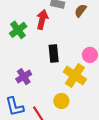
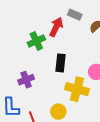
green cross: (18, 30) -> (36, 41), moved
yellow cross: (75, 75) -> (77, 89), turned -30

